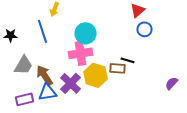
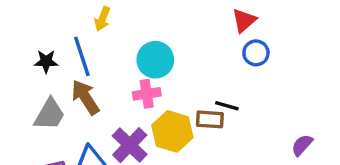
black star: (10, 35) -> (46, 61), moved
pink cross: (80, 53) -> (147, 94), size x0.7
brown arrow: (44, 75) -> (85, 97), moved

